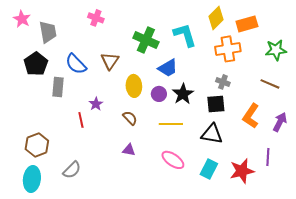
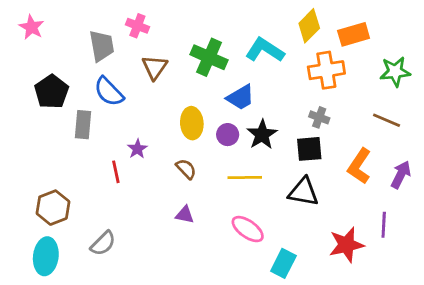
gray trapezoid: (48, 32) -> (102, 46), moved
cyan L-shape: (185, 35) -> (265, 50), turned -40
brown triangle: (110, 61) -> (155, 67), moved
cyan rectangle: (209, 169) -> (283, 263), moved

